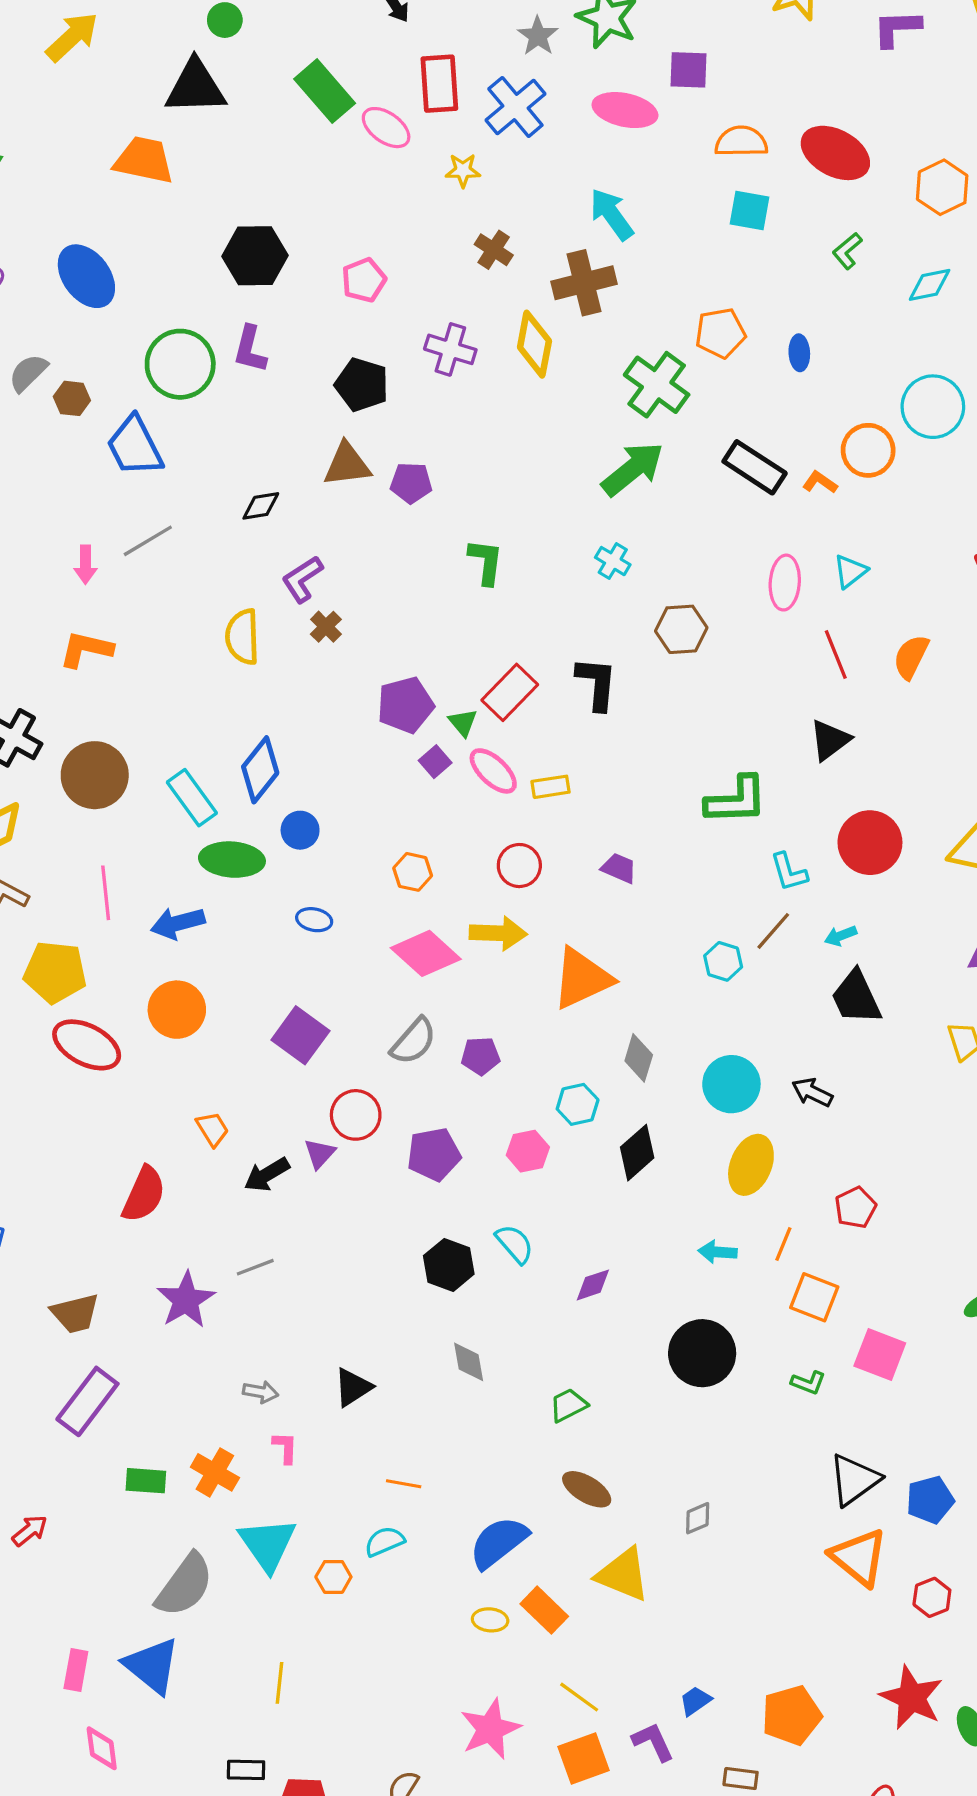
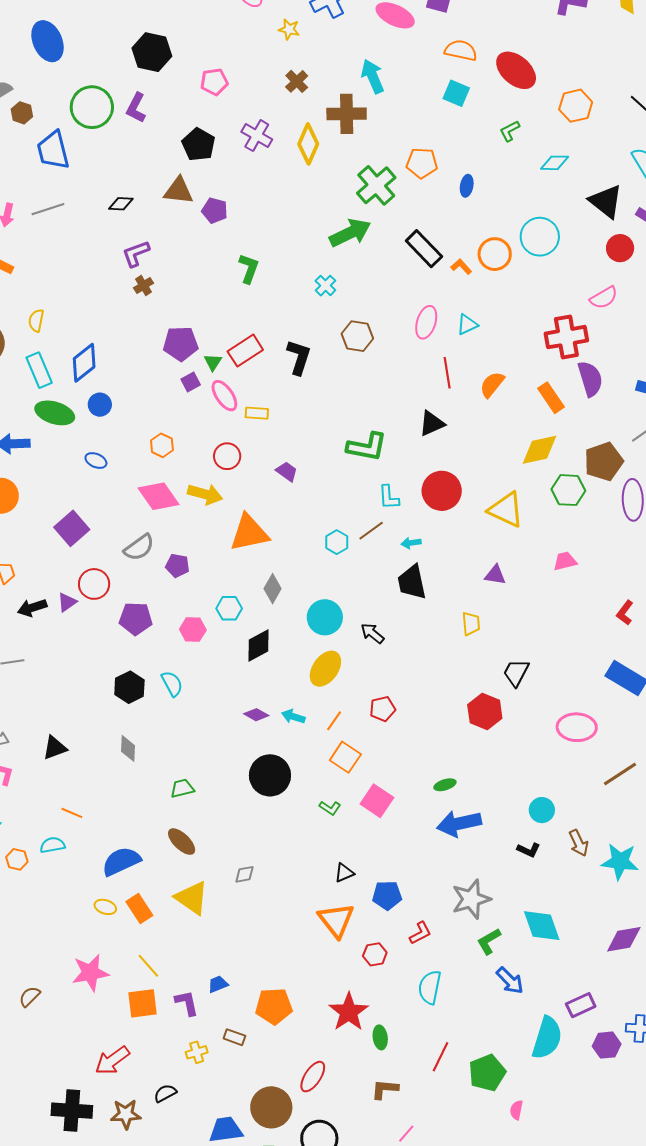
yellow semicircle: (242, 637) -> (36, 321), moved, size x0.7
purple diamond: (593, 1285) -> (256, 715), moved, turned 35
black triangle: (854, 1480) -> (344, 873), size x0.6

